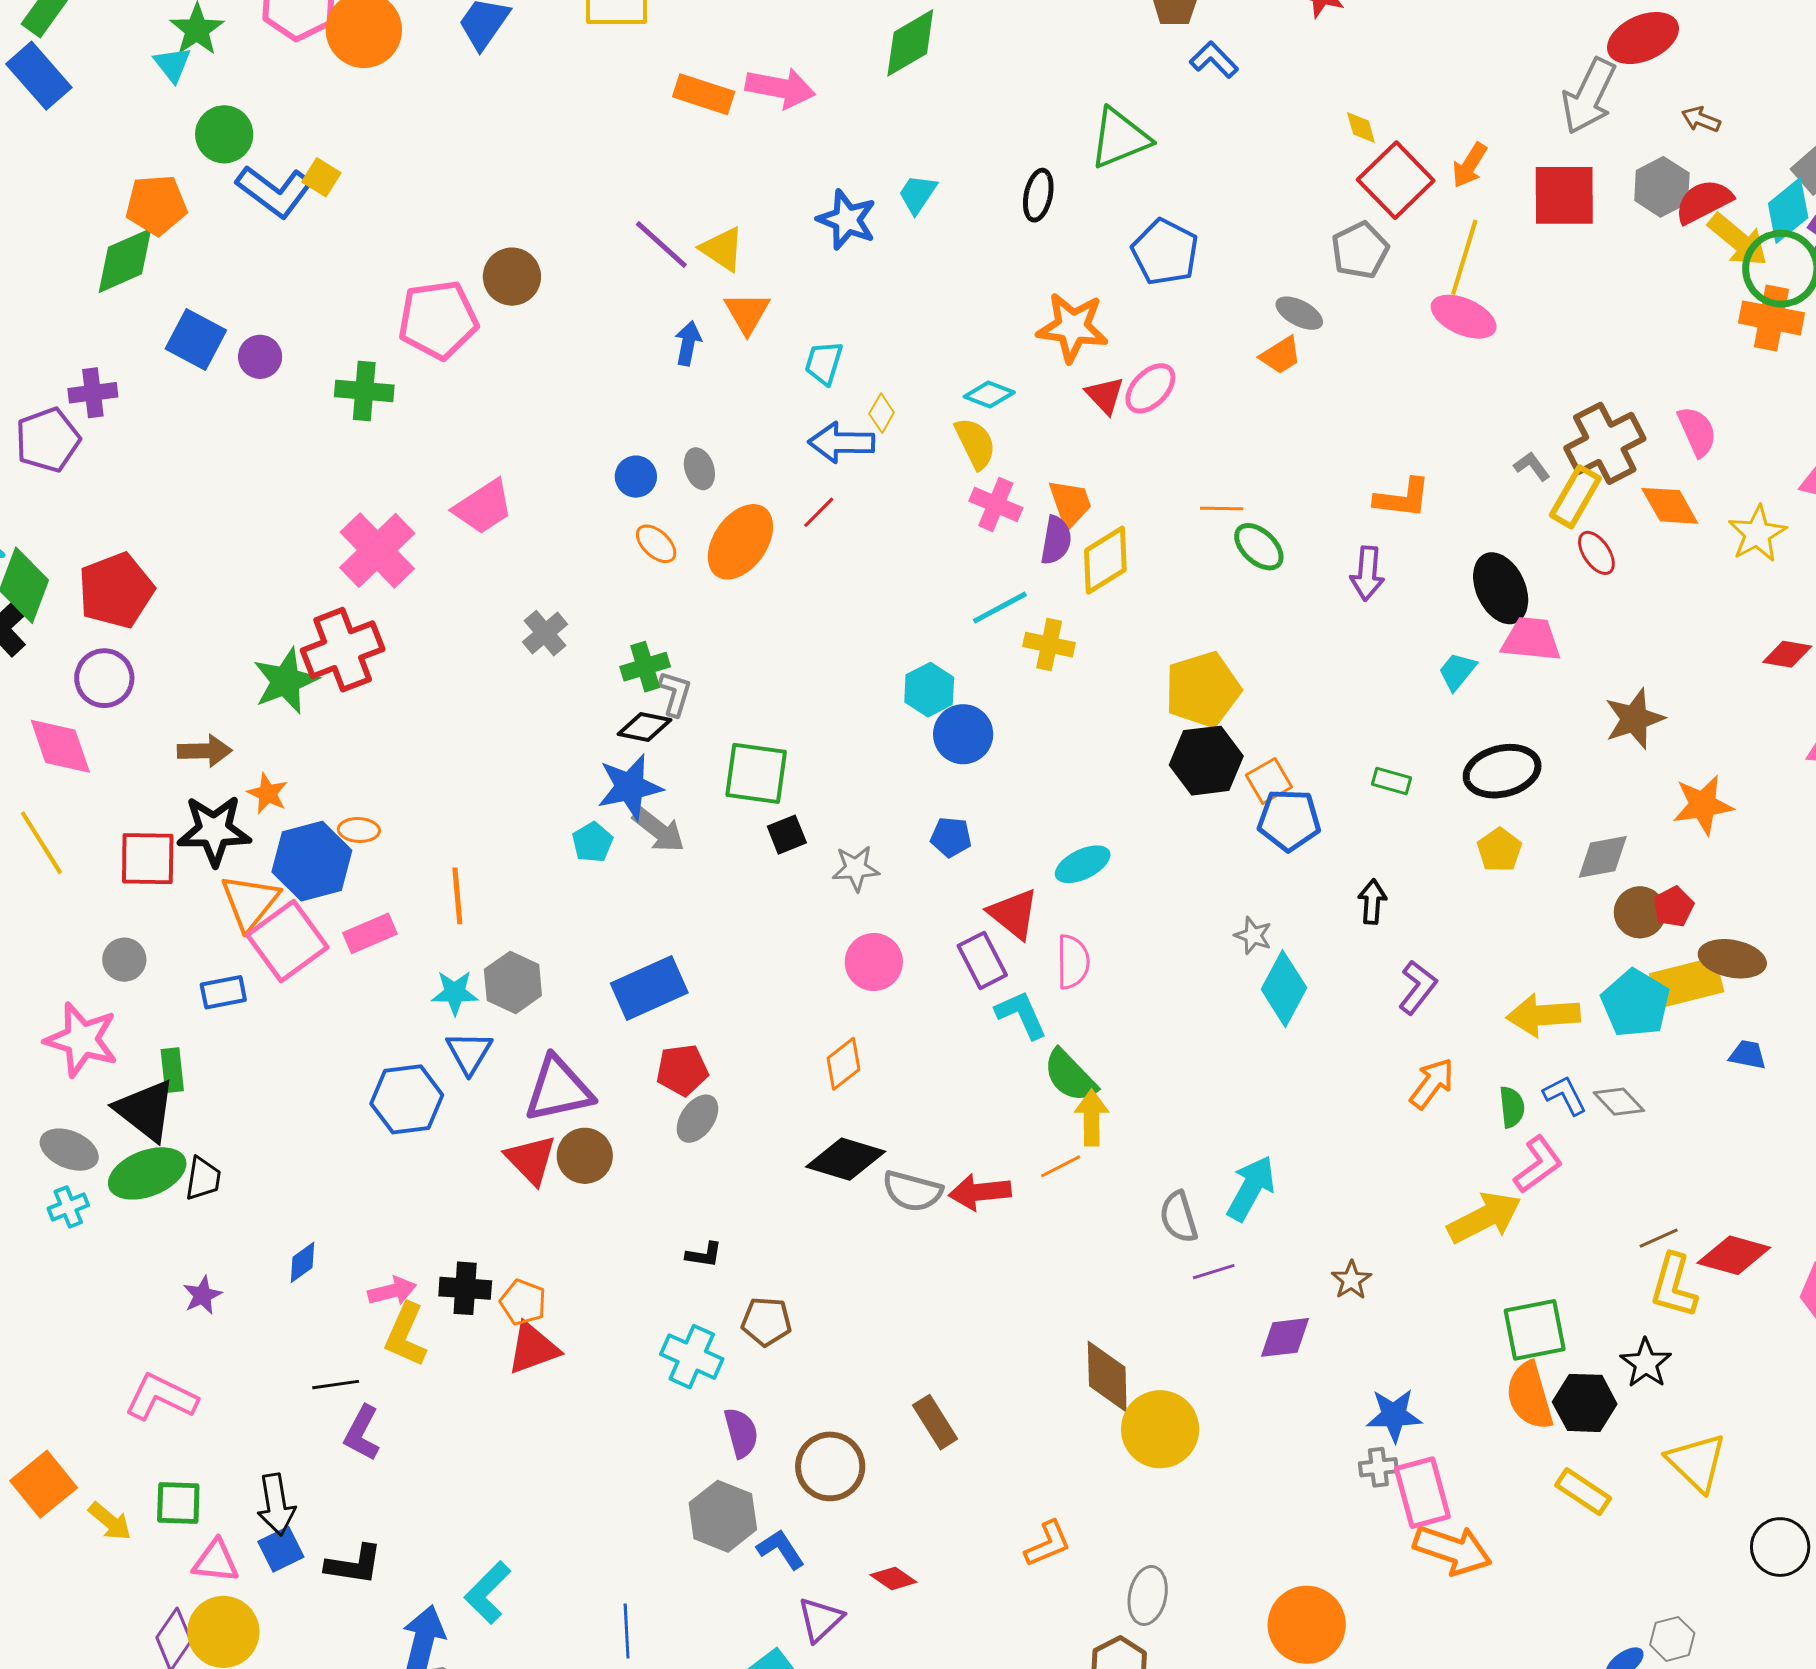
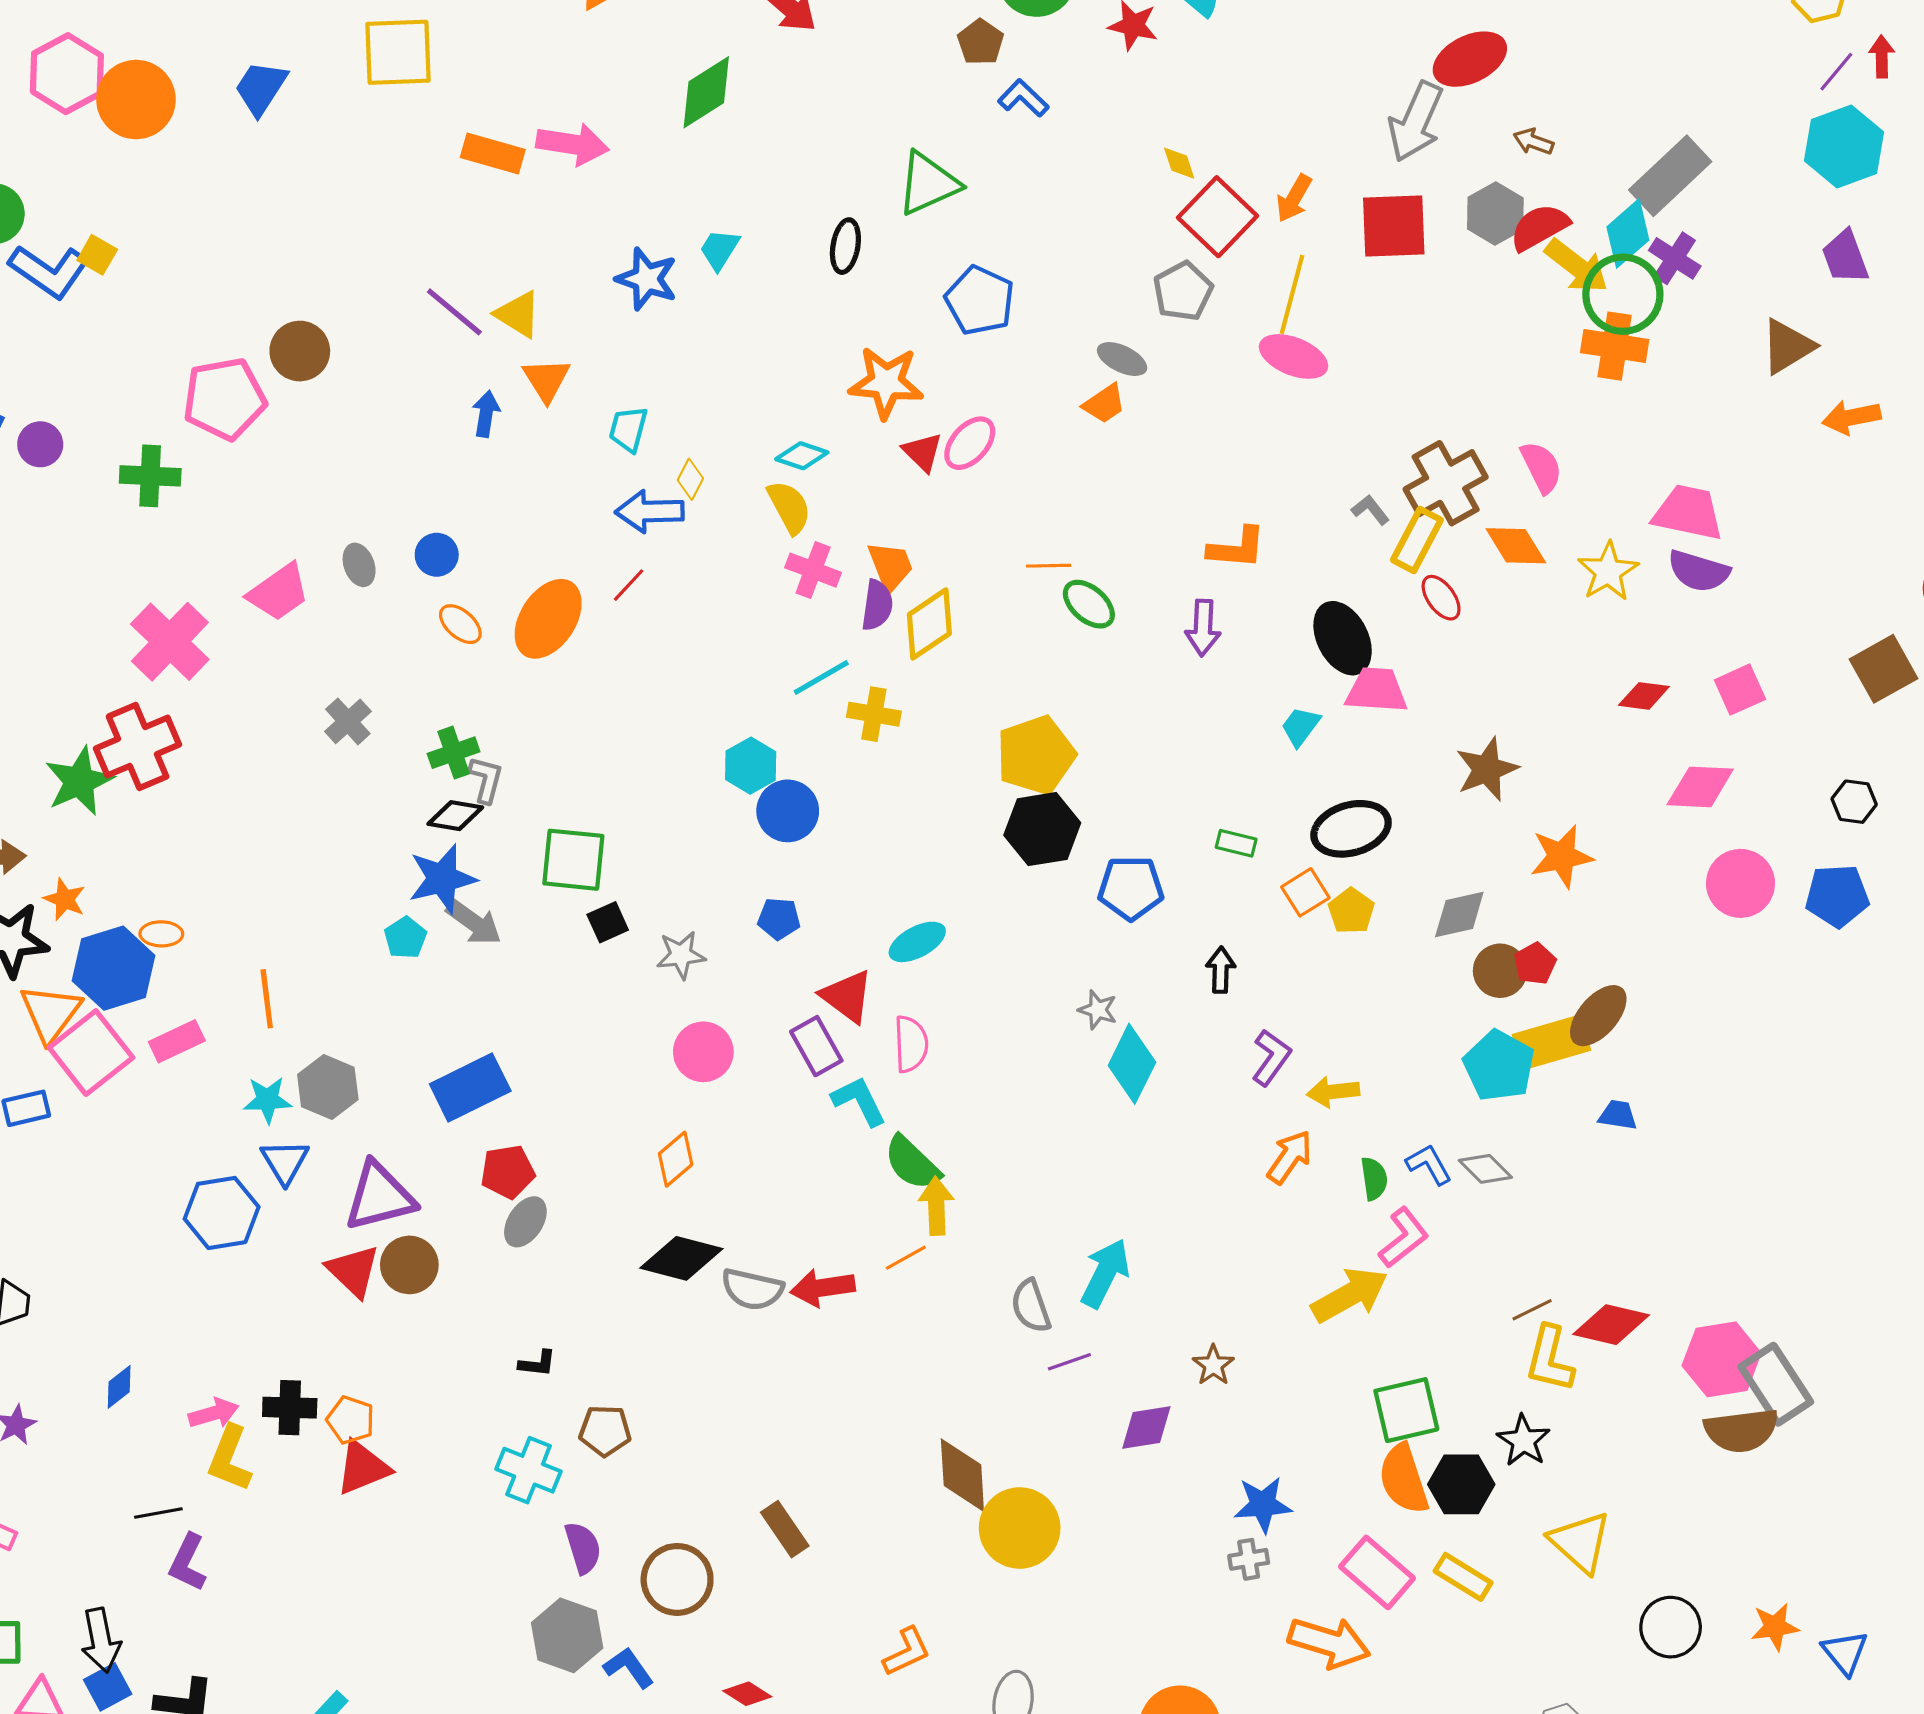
gray ellipse: (699, 469) -> (359, 565), moved
orange square: (1269, 781) -> (1305, 892), moved
brown ellipse: (1732, 959) -> (1598, 1016), turned -58
yellow arrow: (1543, 1015) -> (1333, 1092), moved, size x0.7
pink rectangle: (1422, 1493) -> (1377, 1572), moved, turned -32

